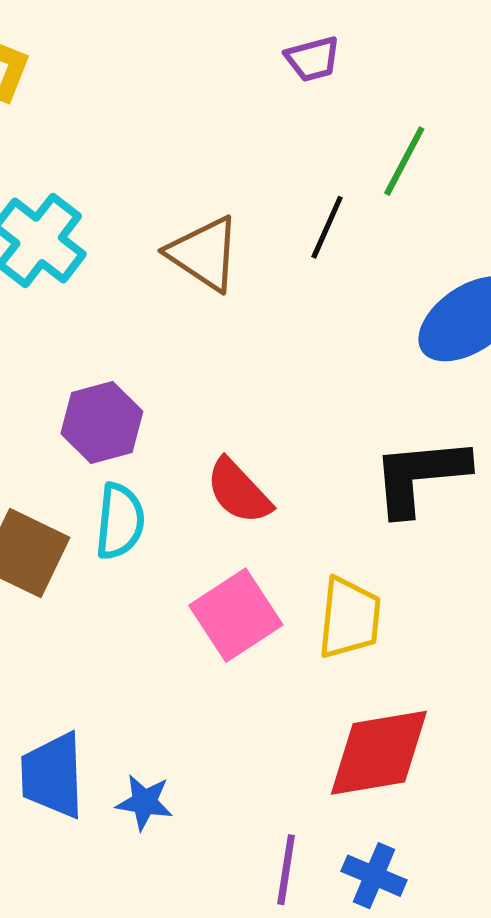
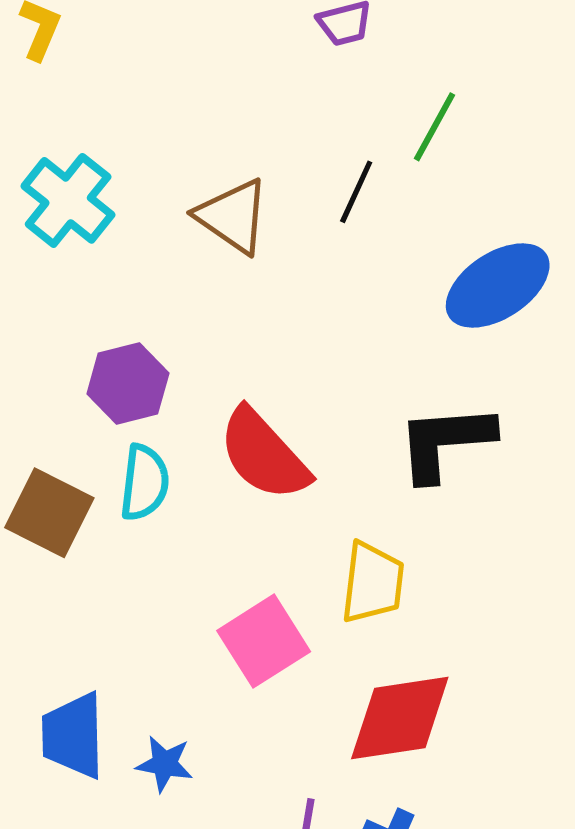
red semicircle: (239, 491) -> (264, 455), size x1.4
pink square: (236, 615) -> (264, 641), moved

